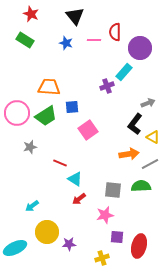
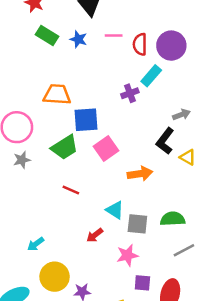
red semicircle: (115, 32) -> (140, 44), moved
green rectangle: (25, 40) -> (47, 35), moved
blue square: (72, 107) -> (86, 120), size x1.5
green trapezoid: (46, 116) -> (65, 147), moved
gray star: (30, 147) -> (22, 160), moved
orange arrow: (129, 154) -> (140, 174), moved
gray line: (150, 164) -> (184, 250), moved
cyan triangle: (75, 179) -> (115, 210), moved

